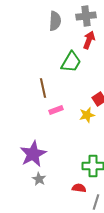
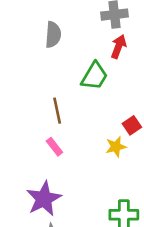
gray semicircle: (55, 21) -> (53, 35), moved
pink rectangle: (56, 110) -> (54, 147), moved, turned 72

